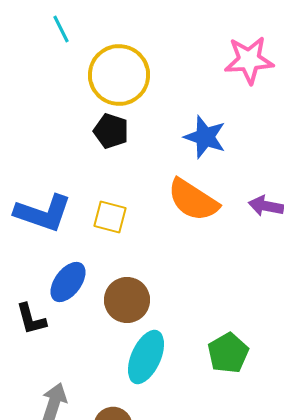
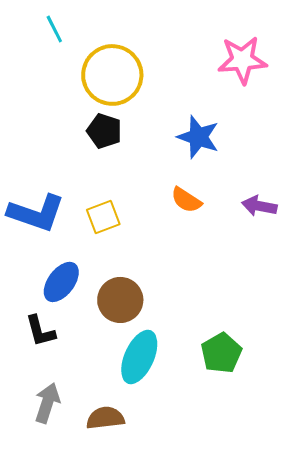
orange semicircle: (193, 200) -> (186, 200), size x0.6
yellow square: (110, 217) -> (103, 217), turned -36
black L-shape: (31, 319) -> (40, 331), moved

